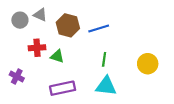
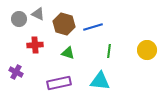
green triangle: (57, 56) -> (68, 53), moved
green line: (104, 59) -> (109, 51), moved
yellow circle: (148, 64) -> (147, 50), moved

